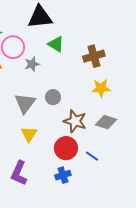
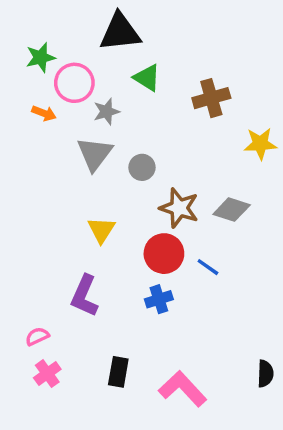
yellow star: (101, 88) -> (260, 144), moved
gray triangle: (25, 103) -> (95, 154), moved

